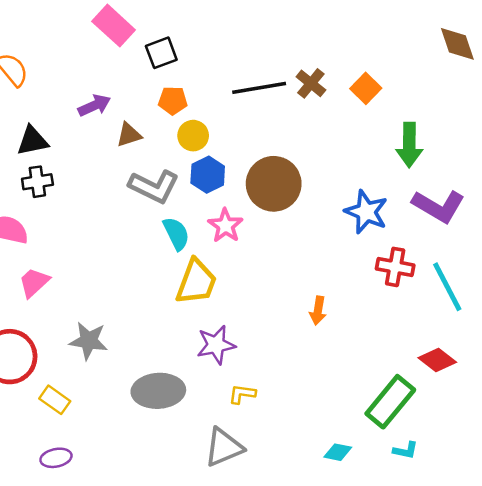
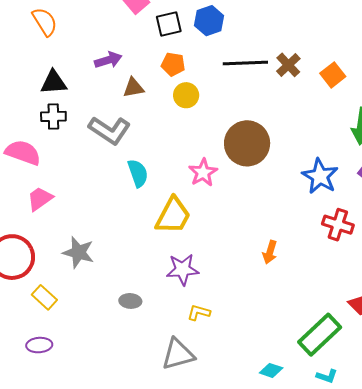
blue hexagon: (208, 175) -> (209, 21), moved
gray L-shape: (154, 186) -> (110, 130), moved
cyan semicircle: (176, 234) -> (138, 173), moved
gray ellipse: (158, 391) -> (130, 301), size x0.5

